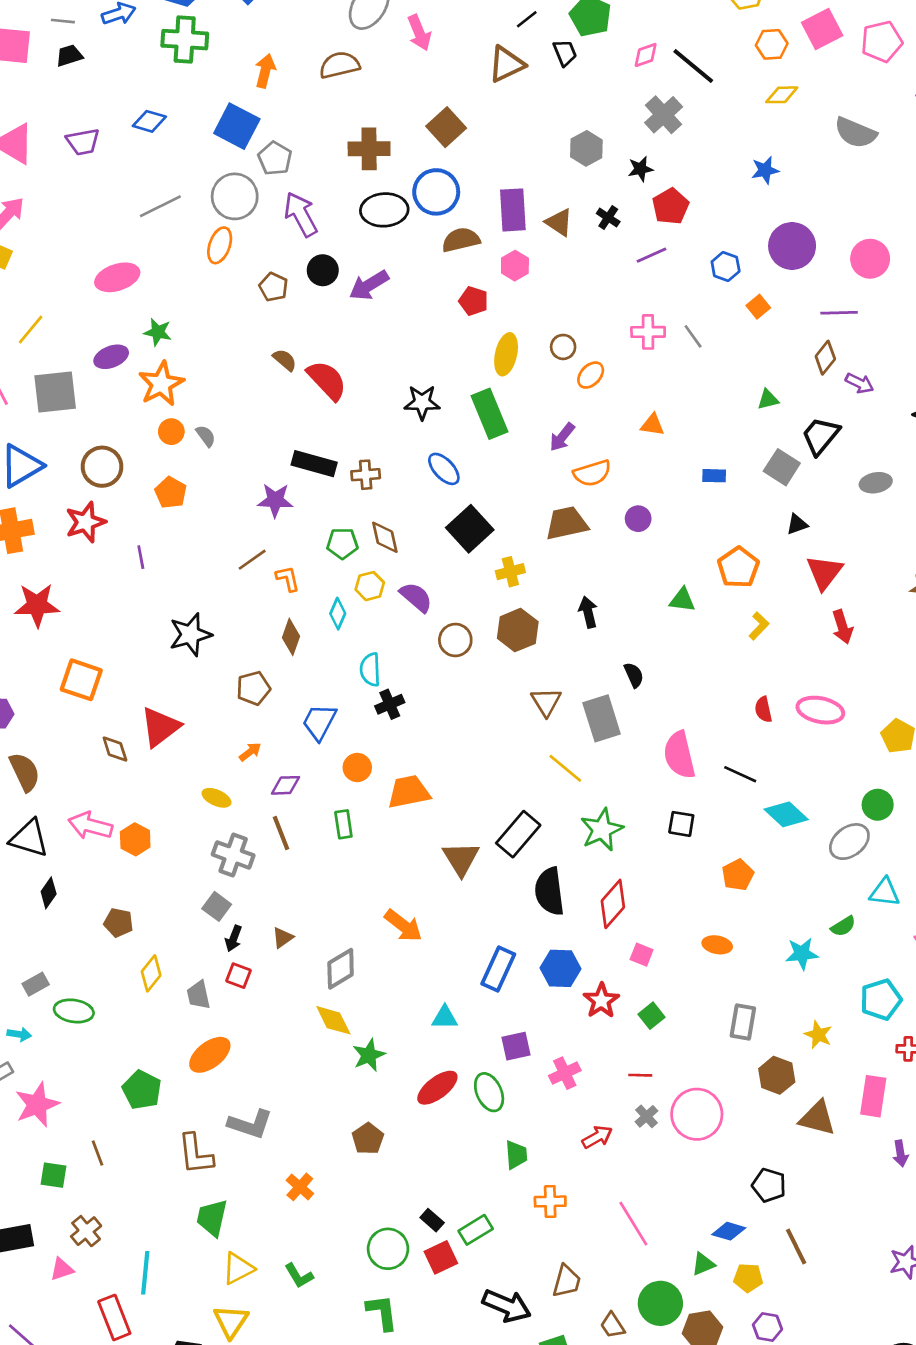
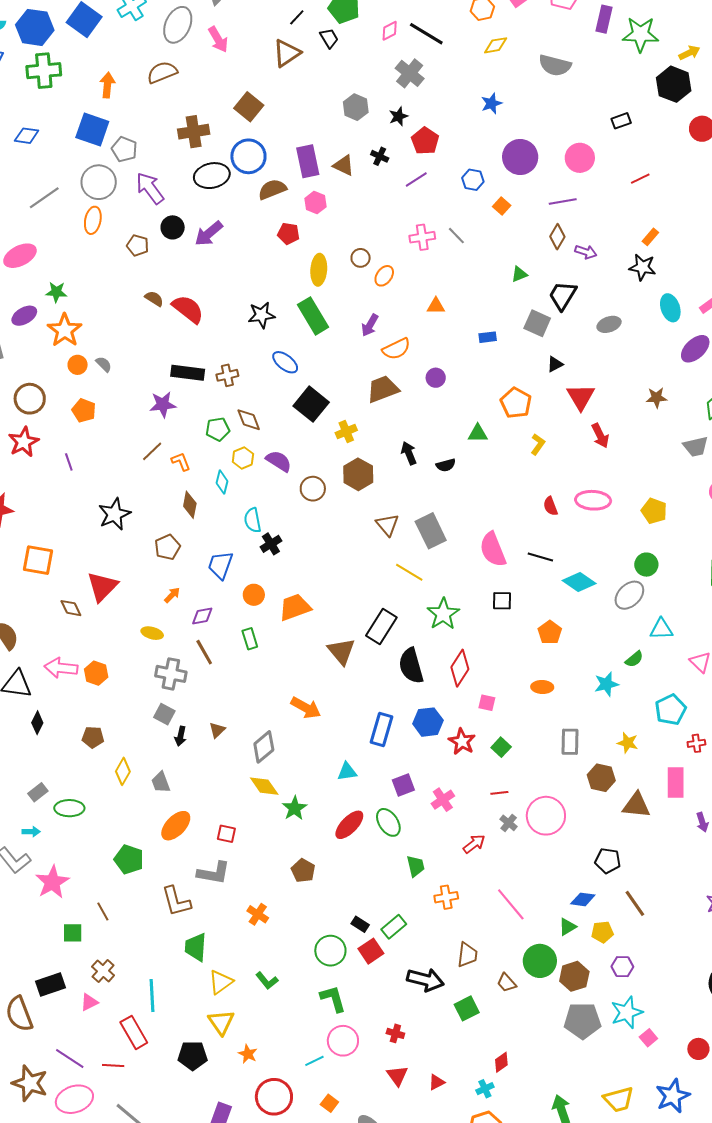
black semicircle: (634, 675) -> (446, 465), moved, turned 108
red square: (238, 976) -> (226, 834), moved

